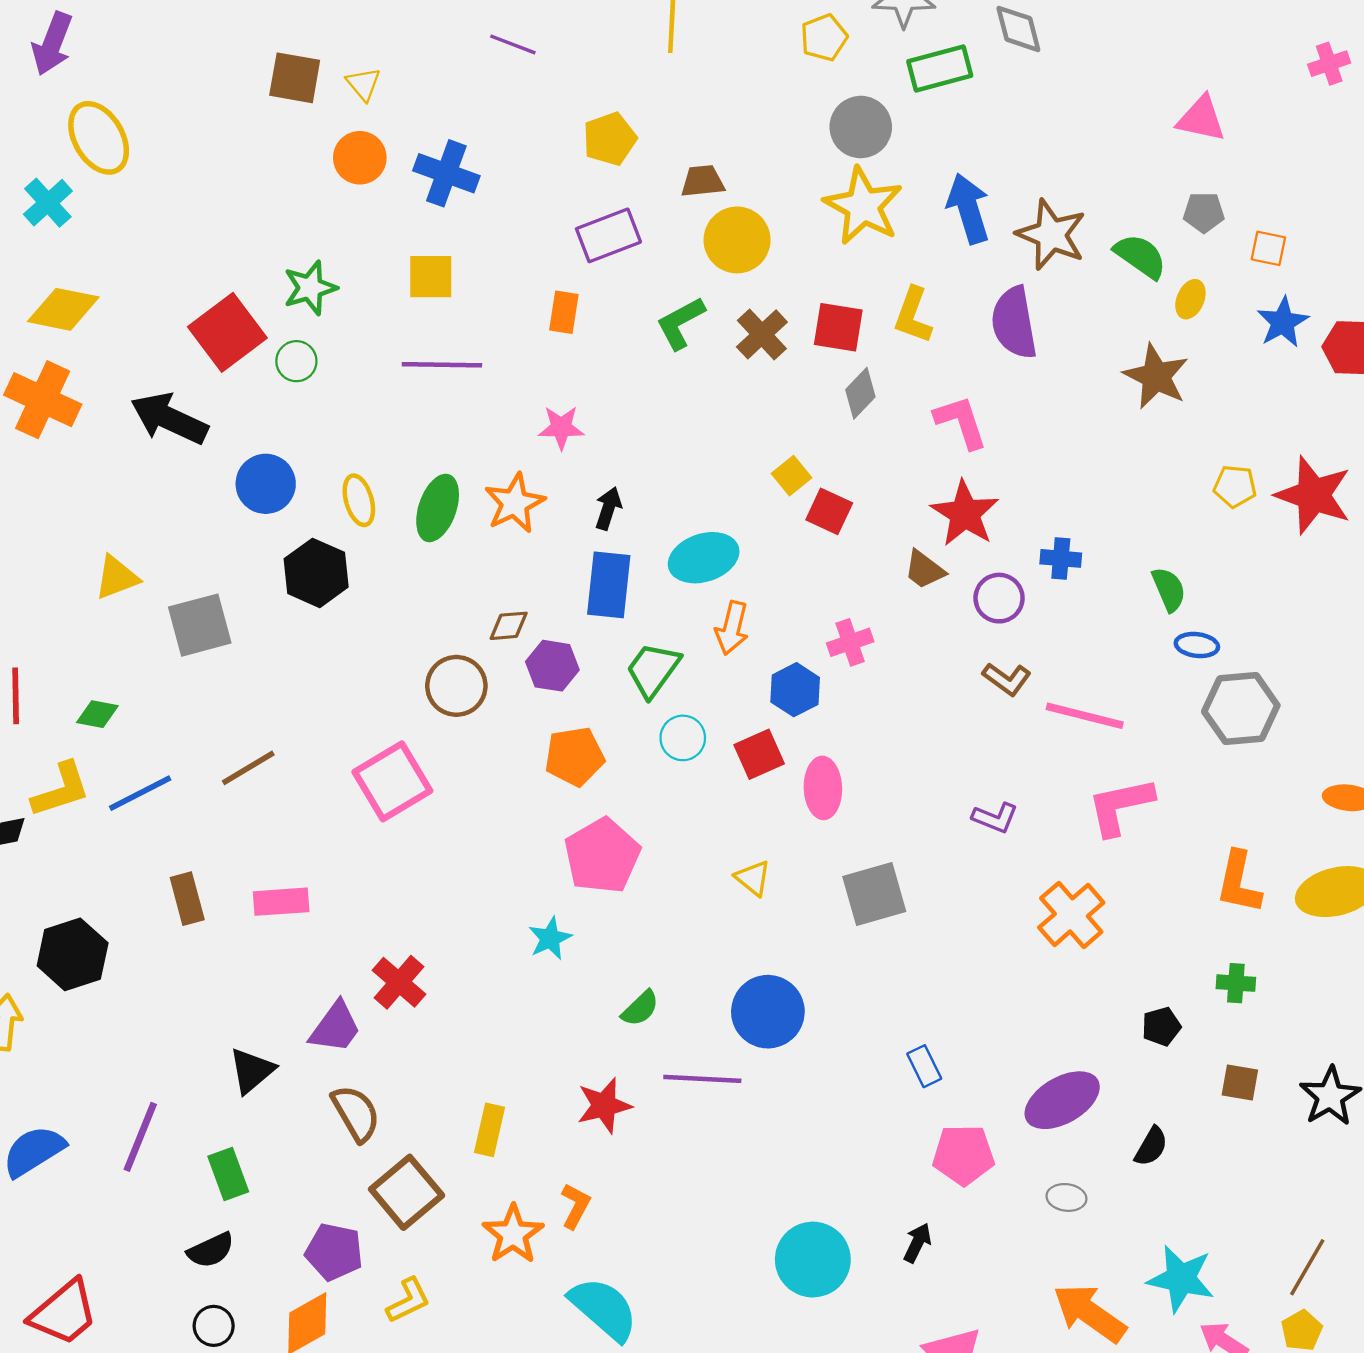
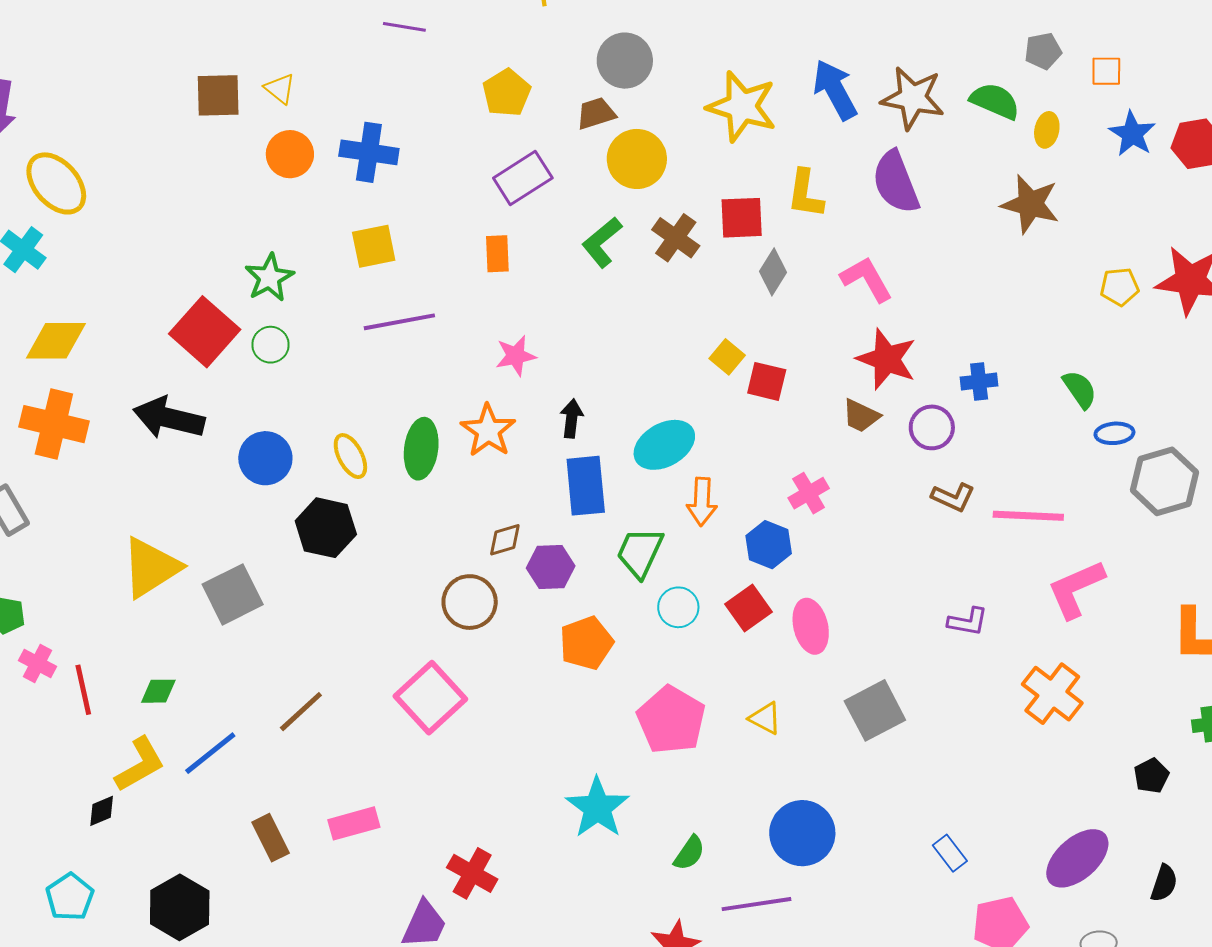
gray circle: (861, 127) -> (625, 61), moved
yellow triangle: (117, 577) -> (151, 567), size x1.5
pink pentagon: (602, 856) -> (671, 720), moved
cyan star: (550, 938) -> (597, 808), size x1.6

